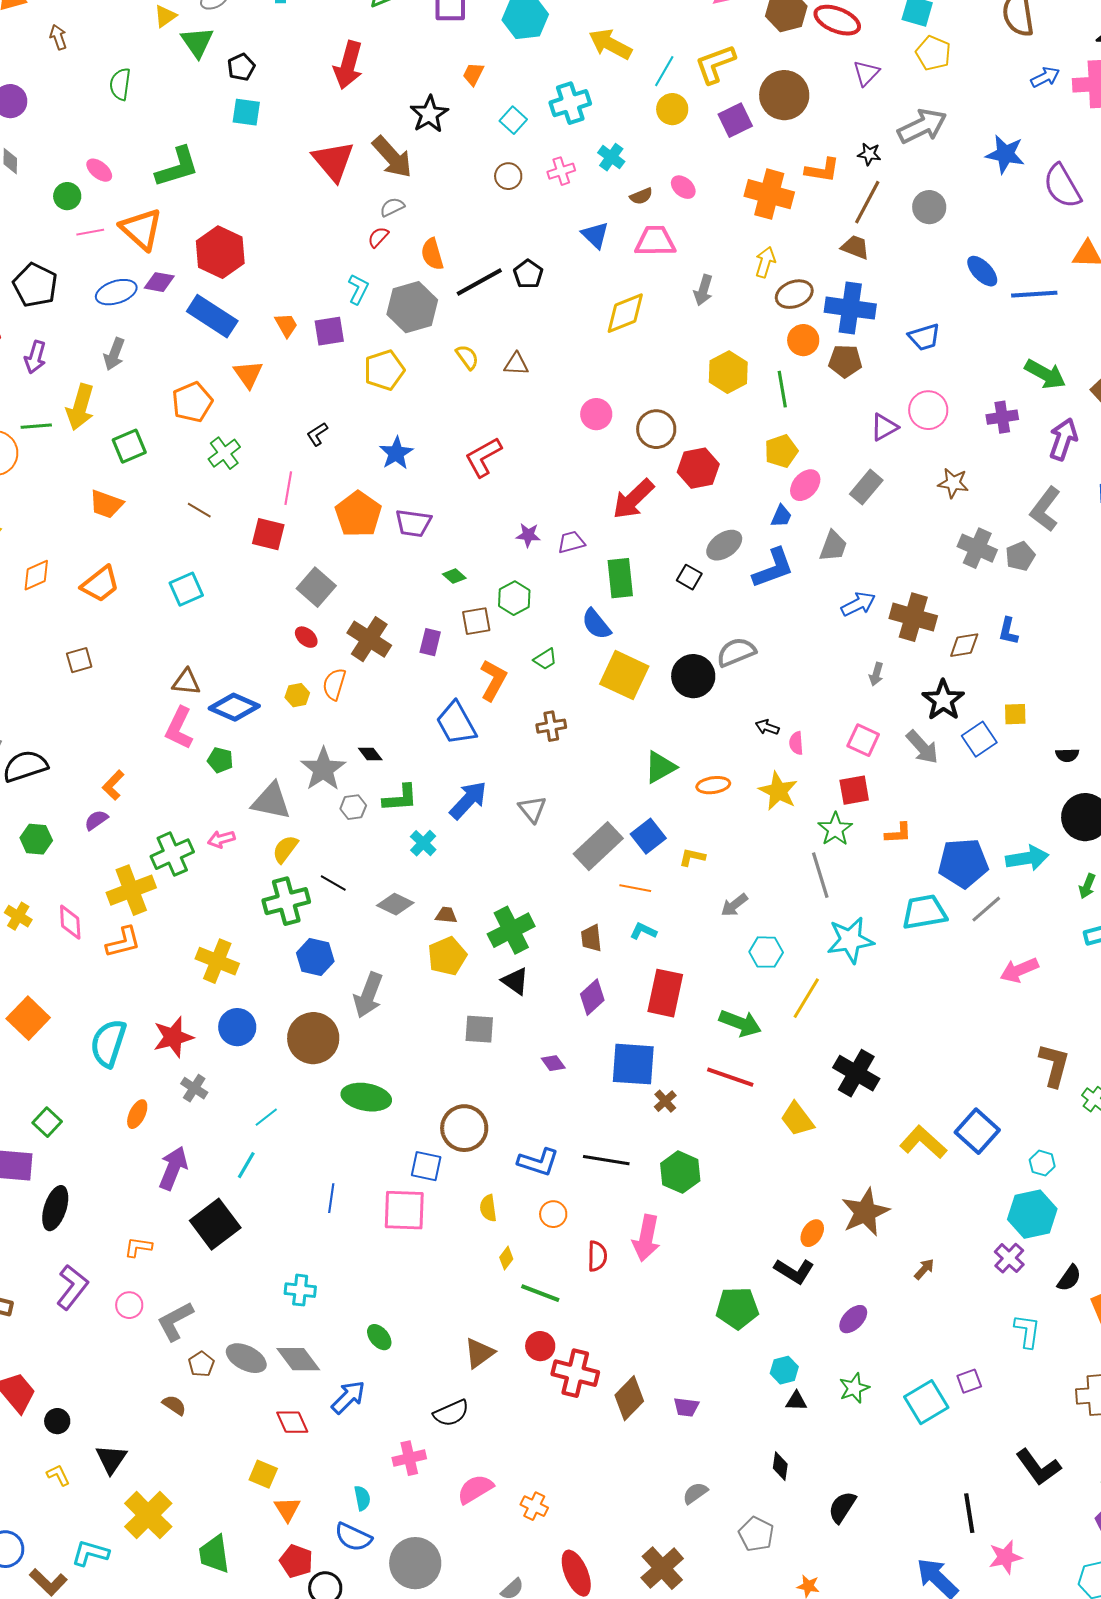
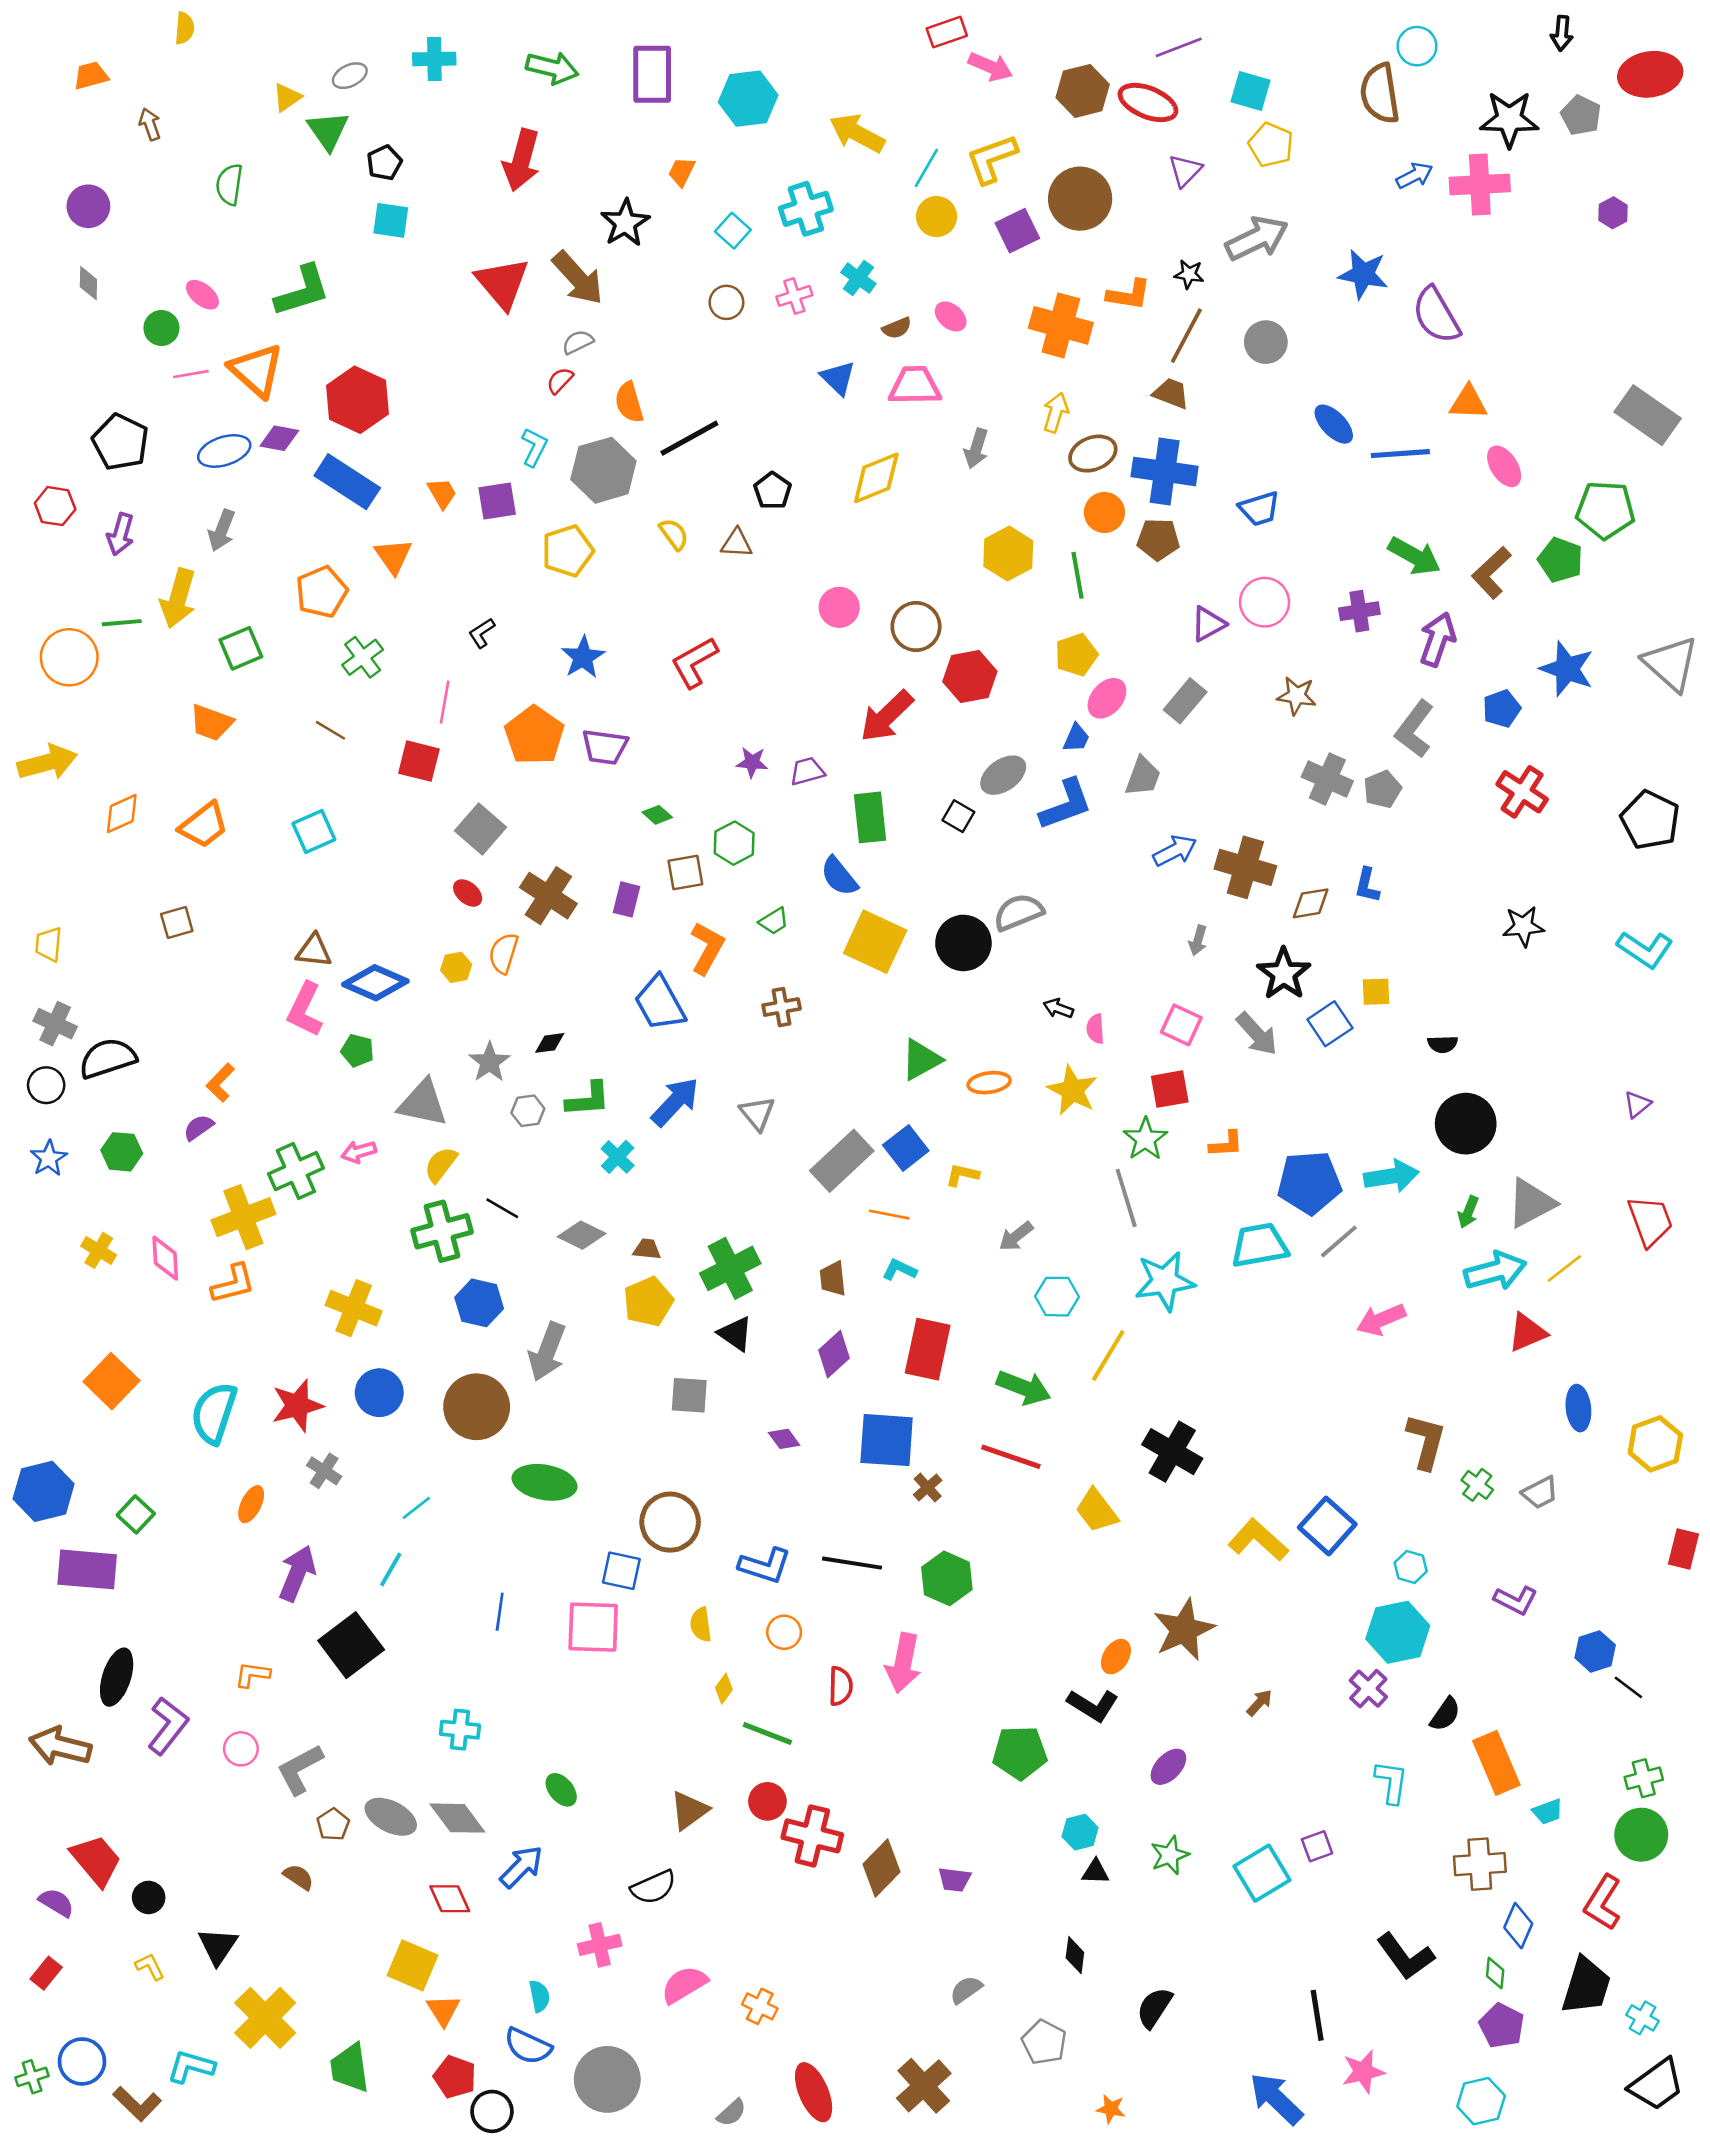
black pentagon: (528, 274) -> (773, 491), moved
black diamond: (370, 754) -> (550, 1043), turned -60
gray star: (323, 769) -> (489, 1062), size x0.7
black ellipse: (55, 1208) -> (117, 1677), moved
yellow square: (263, 1474) -> (413, 1965), size x1.4

